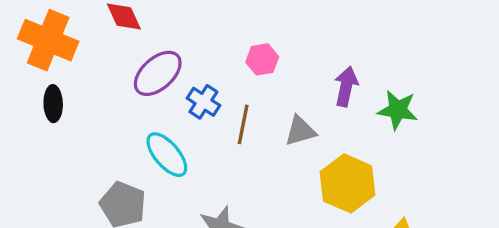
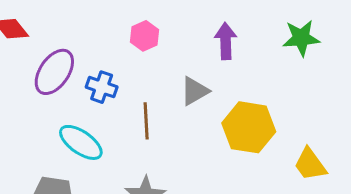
green star: (398, 110) -> (301, 38), moved
brown line: (243, 124) -> (146, 121), moved

